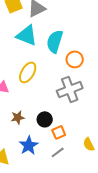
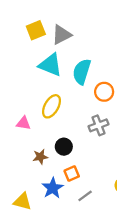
gray cross: (70, 89) -> (99, 125), size x0.7
black circle: (45, 119) -> (64, 147), moved
orange square: (59, 132) -> (72, 173), moved

